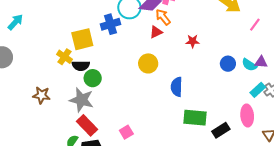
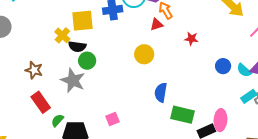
blue semicircle: (177, 87) -> (161, 92), moved
pink ellipse: (247, 116) -> (220, 120), moved
red rectangle: (87, 125) -> (41, 102), moved

